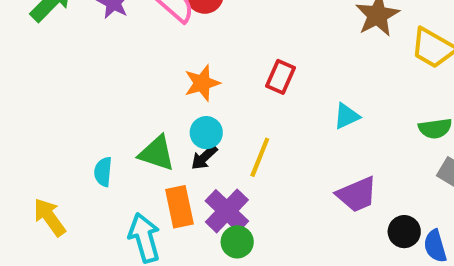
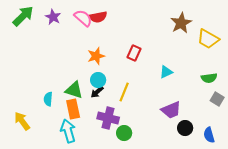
orange rectangle: (179, 207) -> (73, 109), moved
purple cross: (227, 211) -> (108, 118), turned -30
black circle: (404, 232) -> (185, 128), moved
green circle: (237, 242) -> (124, 133), moved

